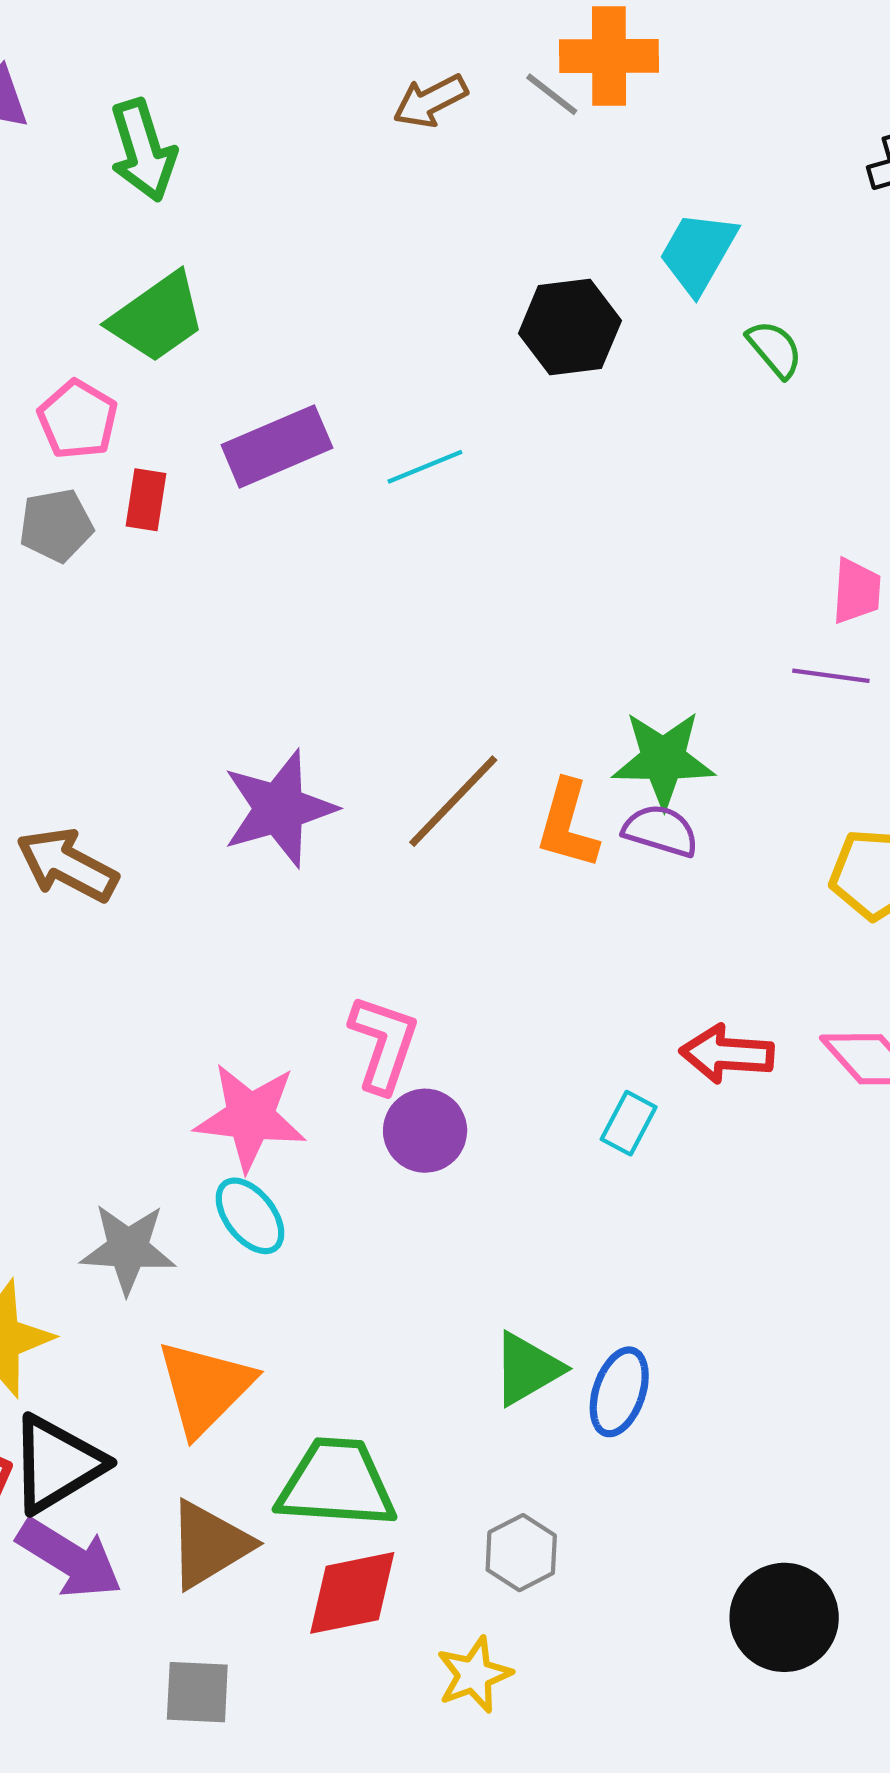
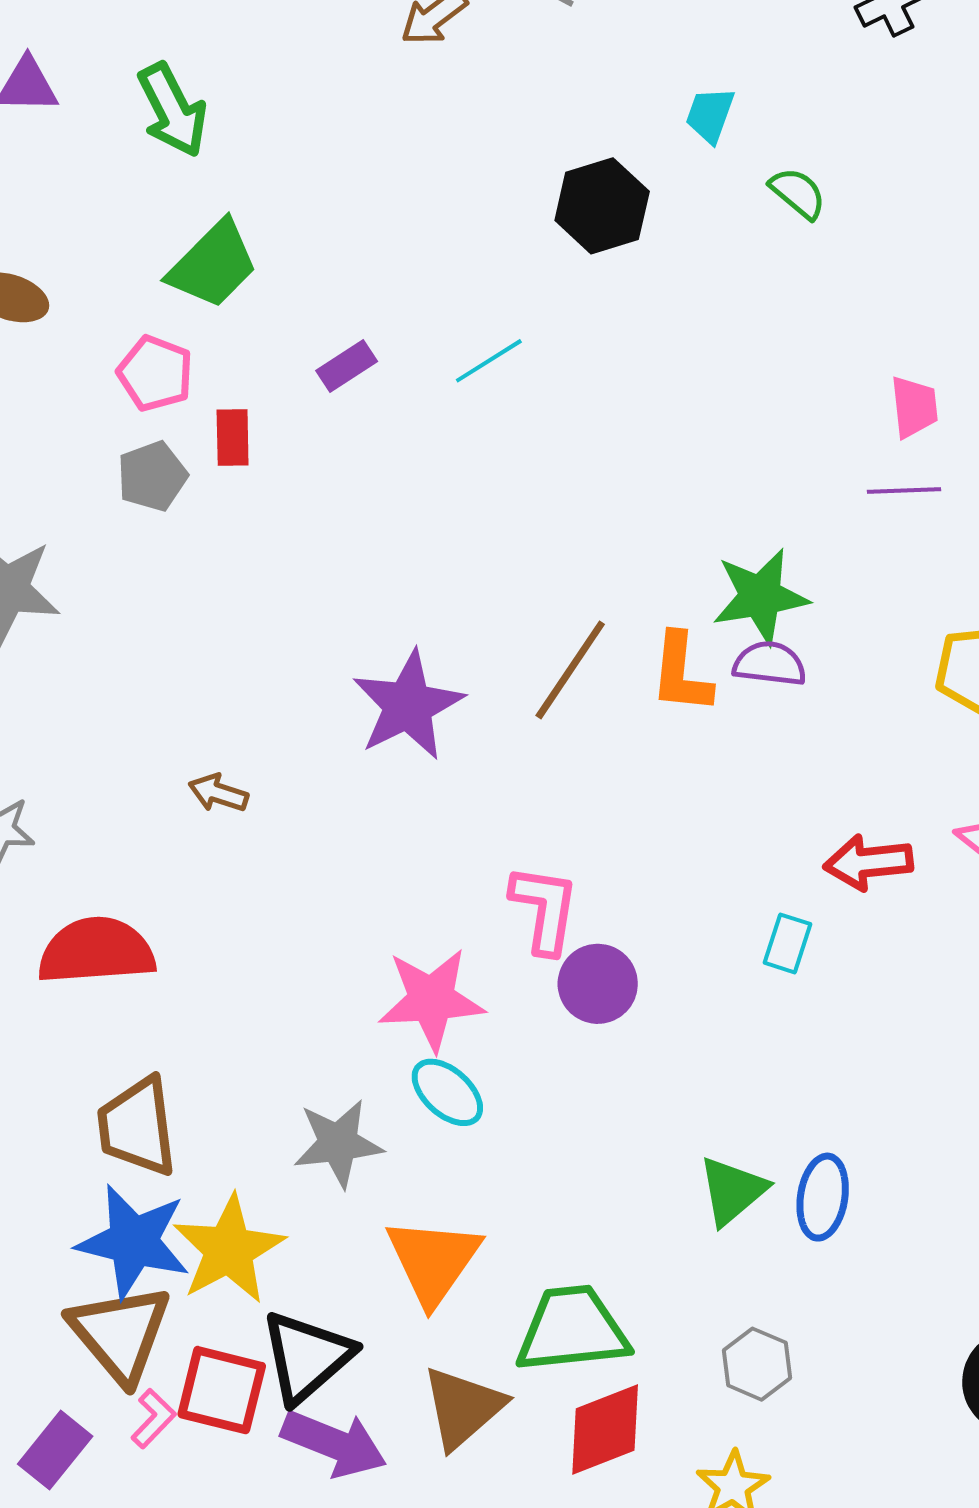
cyan trapezoid: (698, 252) -> (710, 115), size x0.7
purple rectangle: (277, 446) -> (347, 366), size x0.6
brown arrow: (67, 865) -> (218, 793), size x0.6

